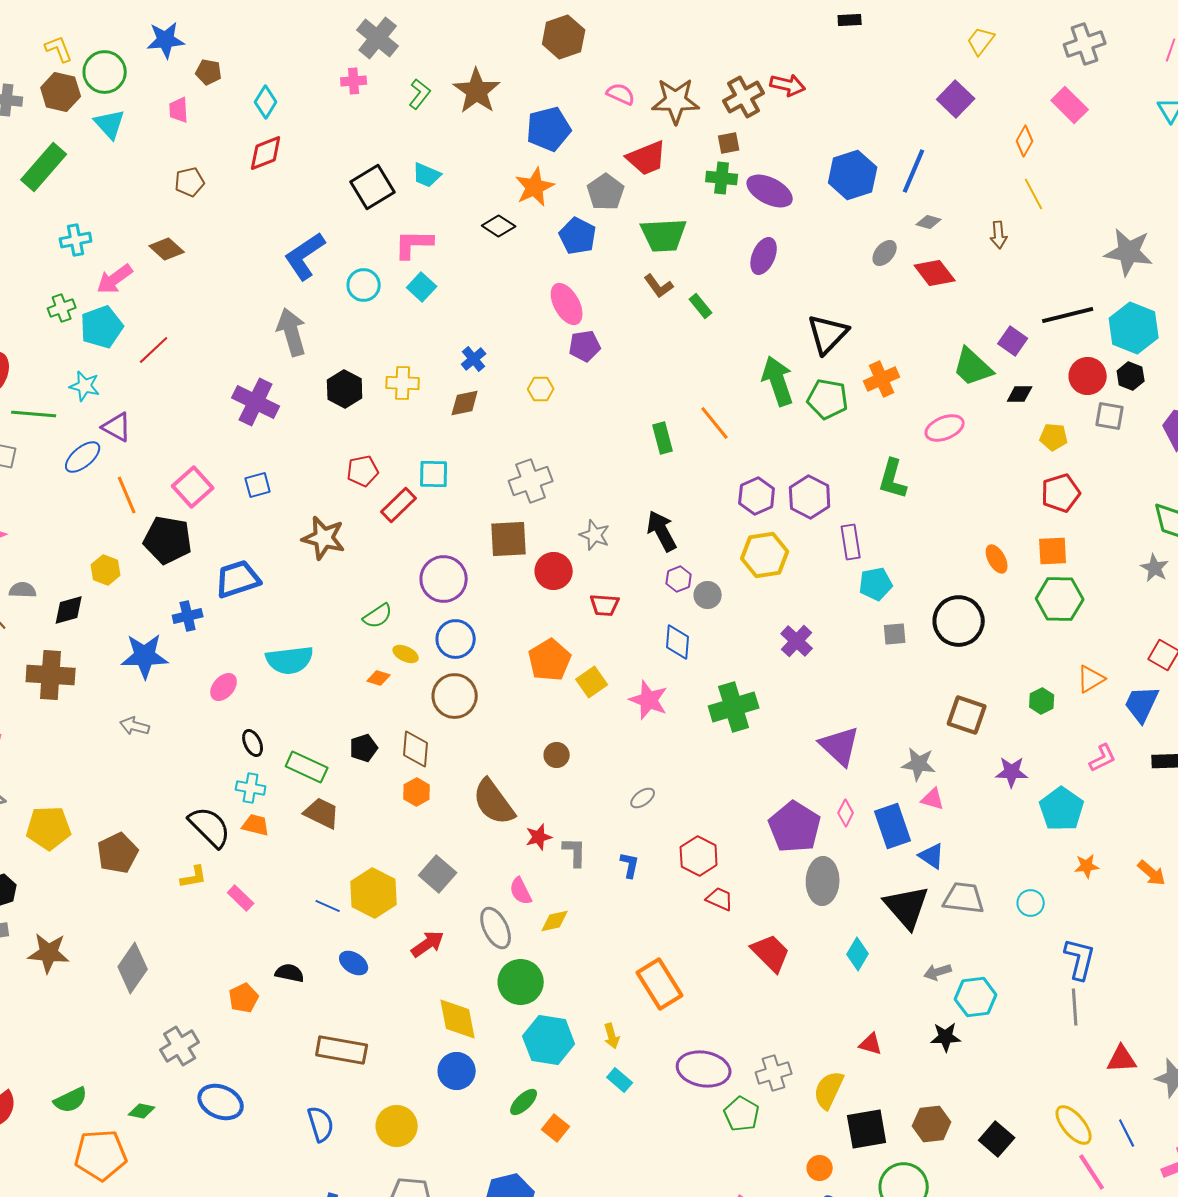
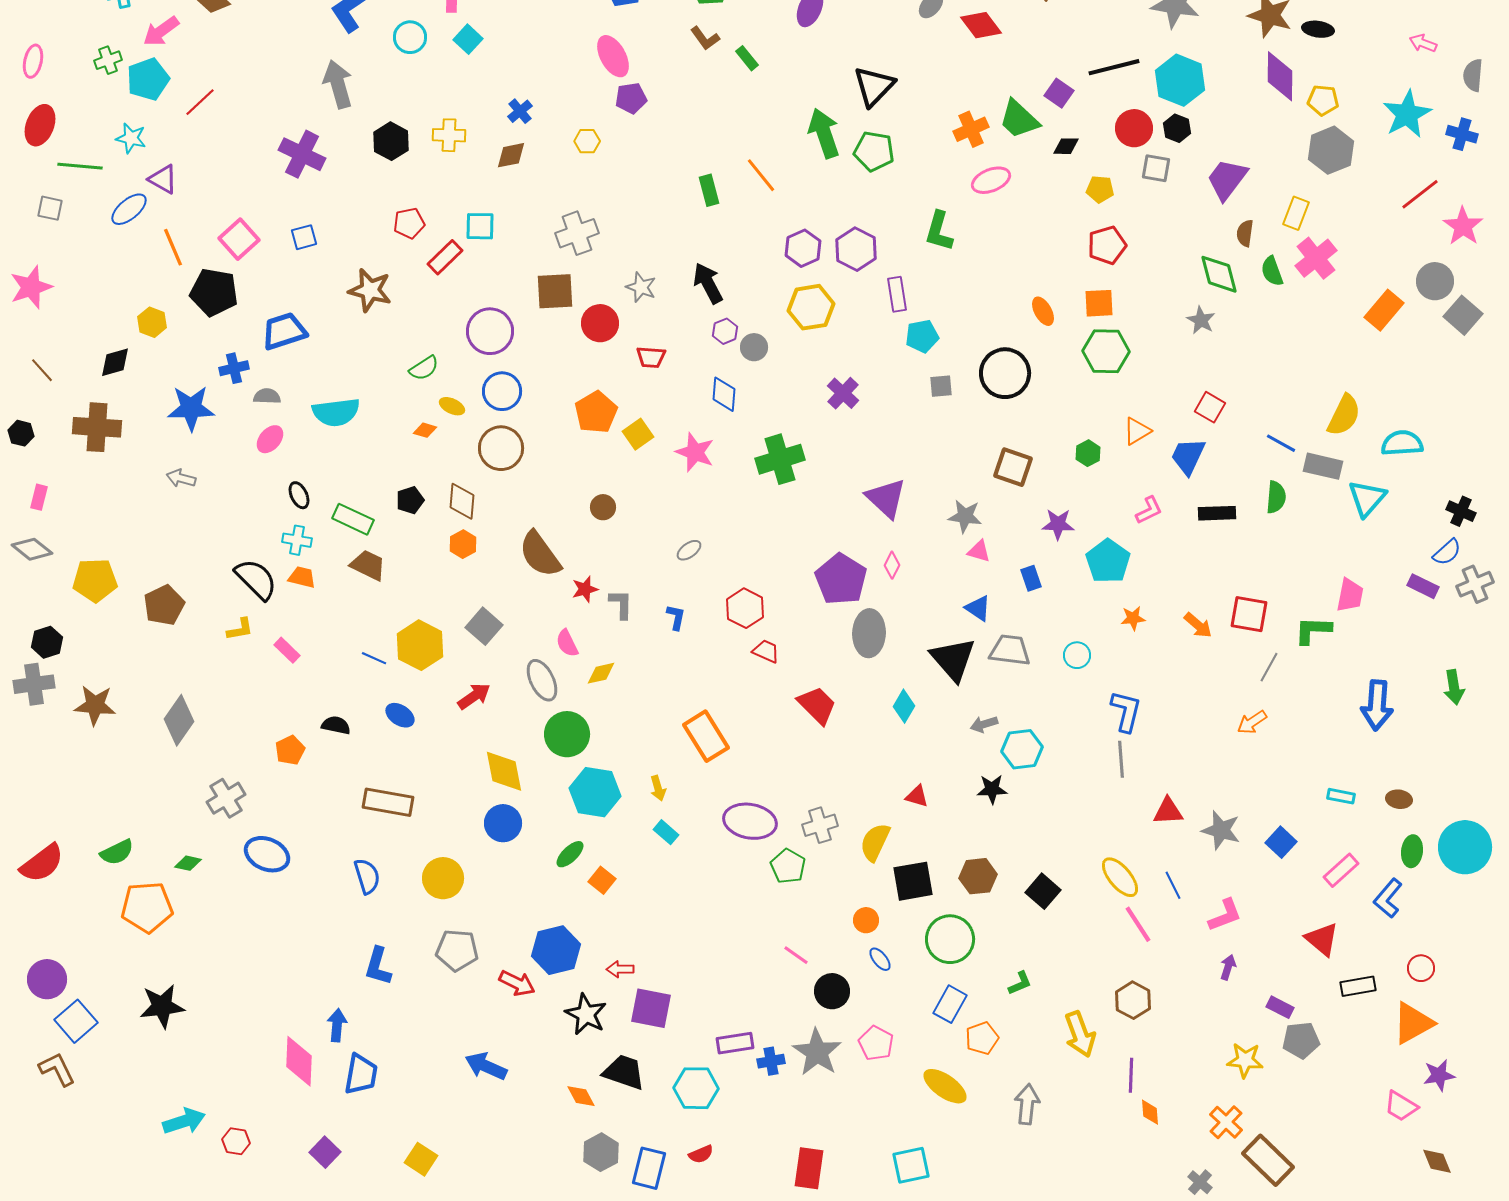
orange cross: (882, 379) -> (971, 129), moved
gray semicircle: (23, 590) -> (267, 396), moved
blue rectangle: (893, 826) -> (1031, 578), moved, size x0.6

